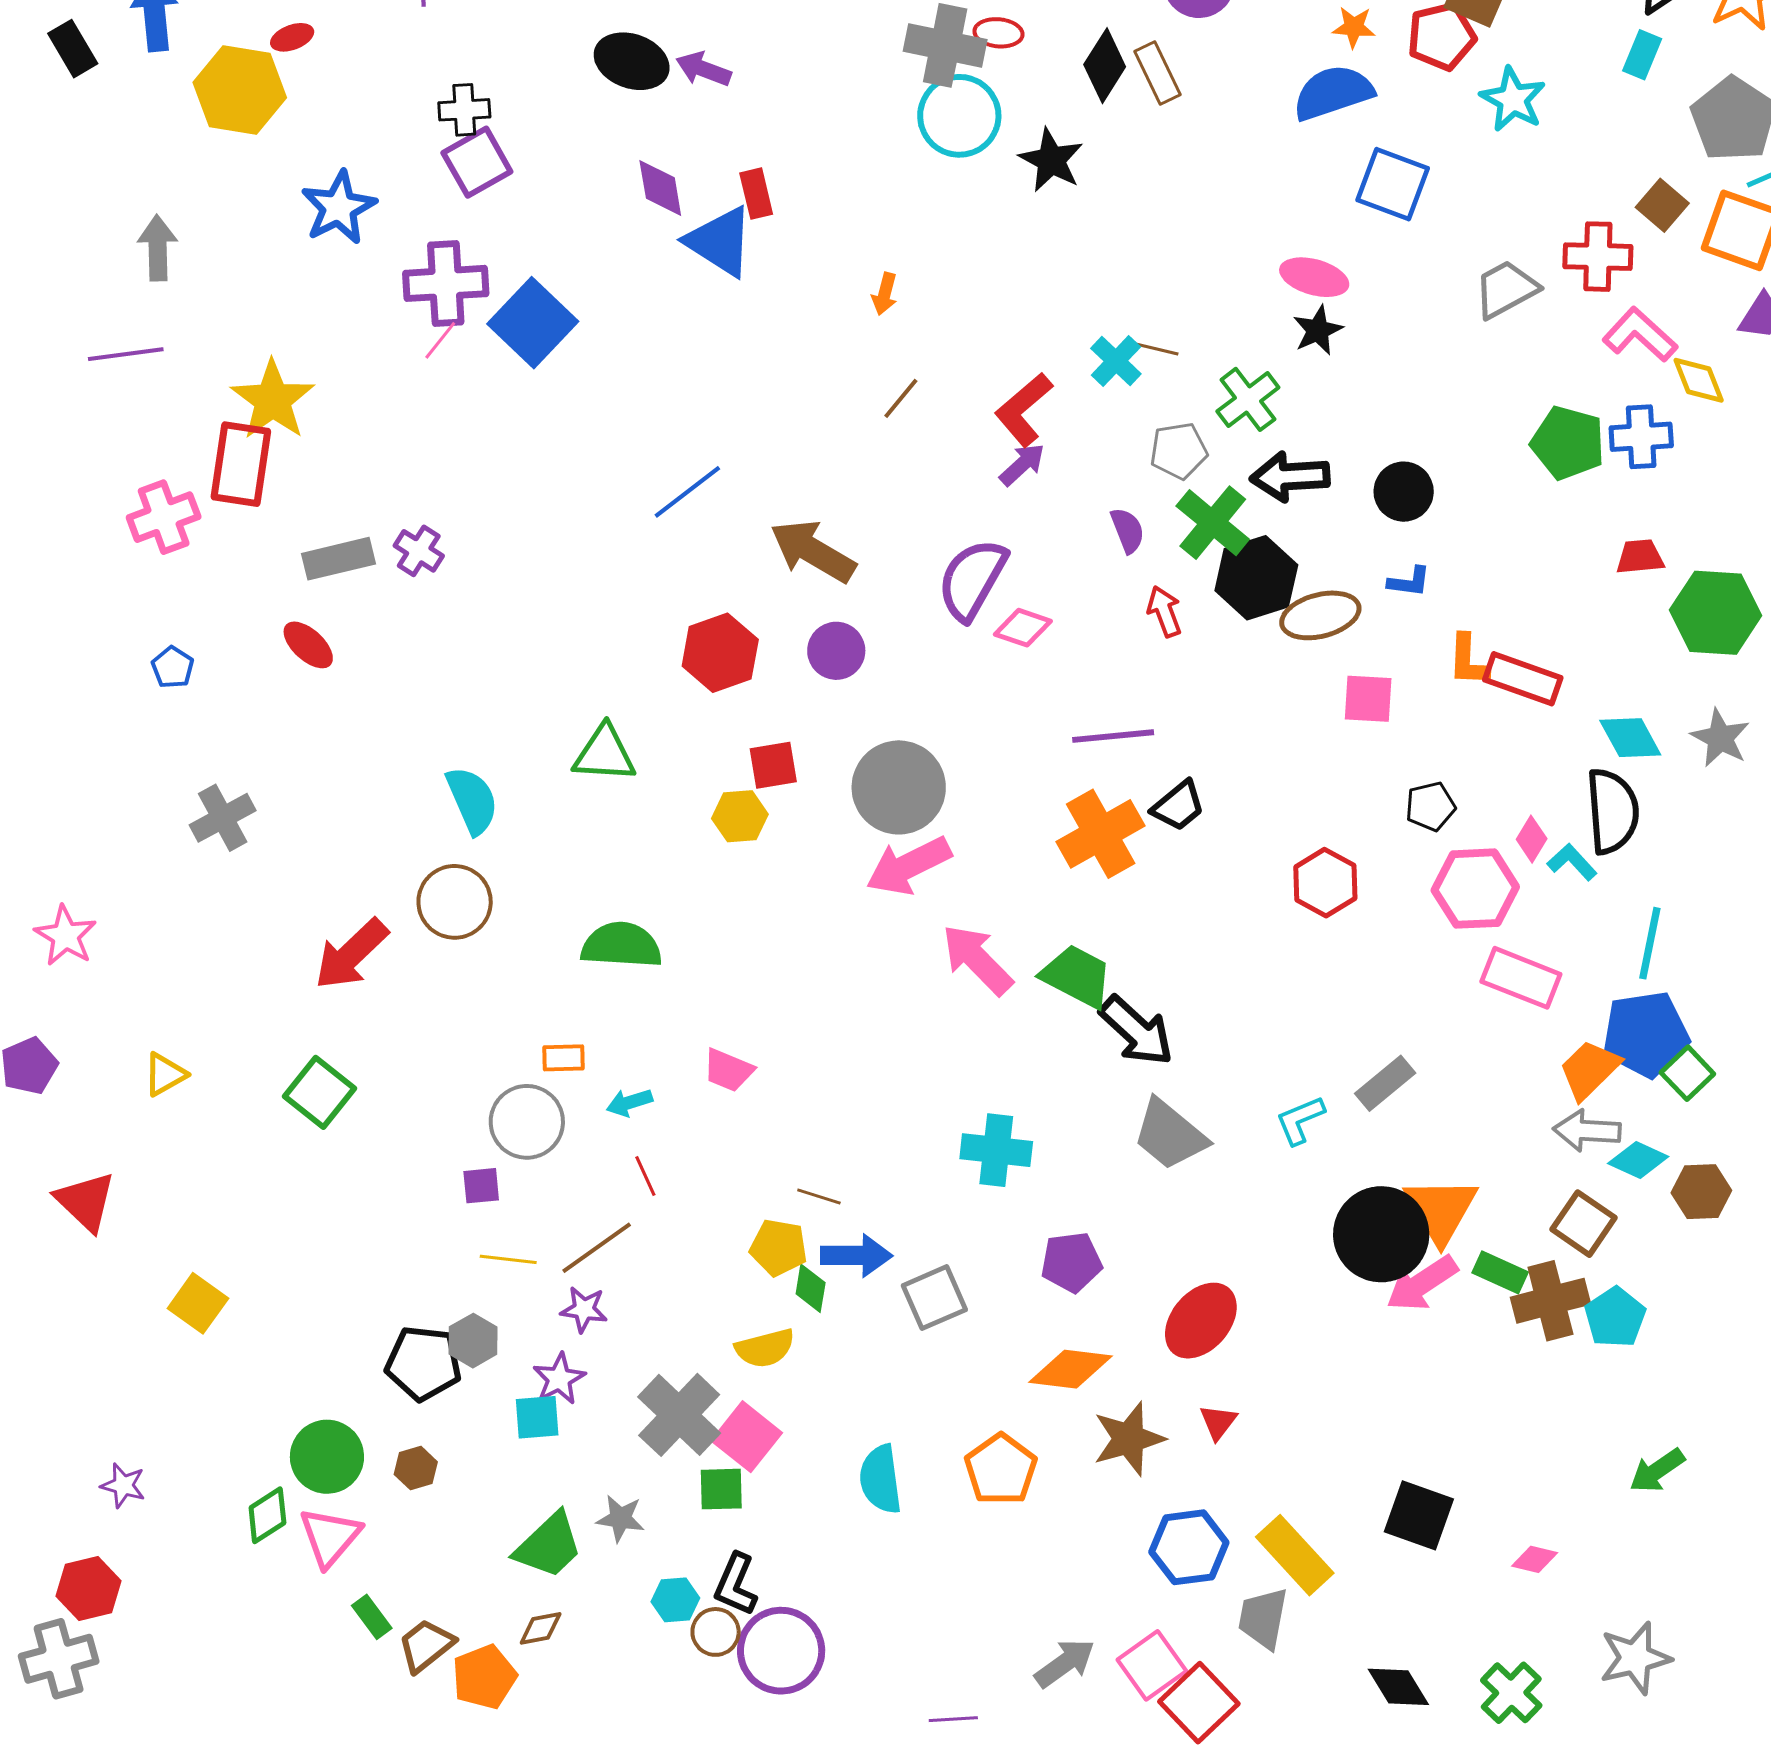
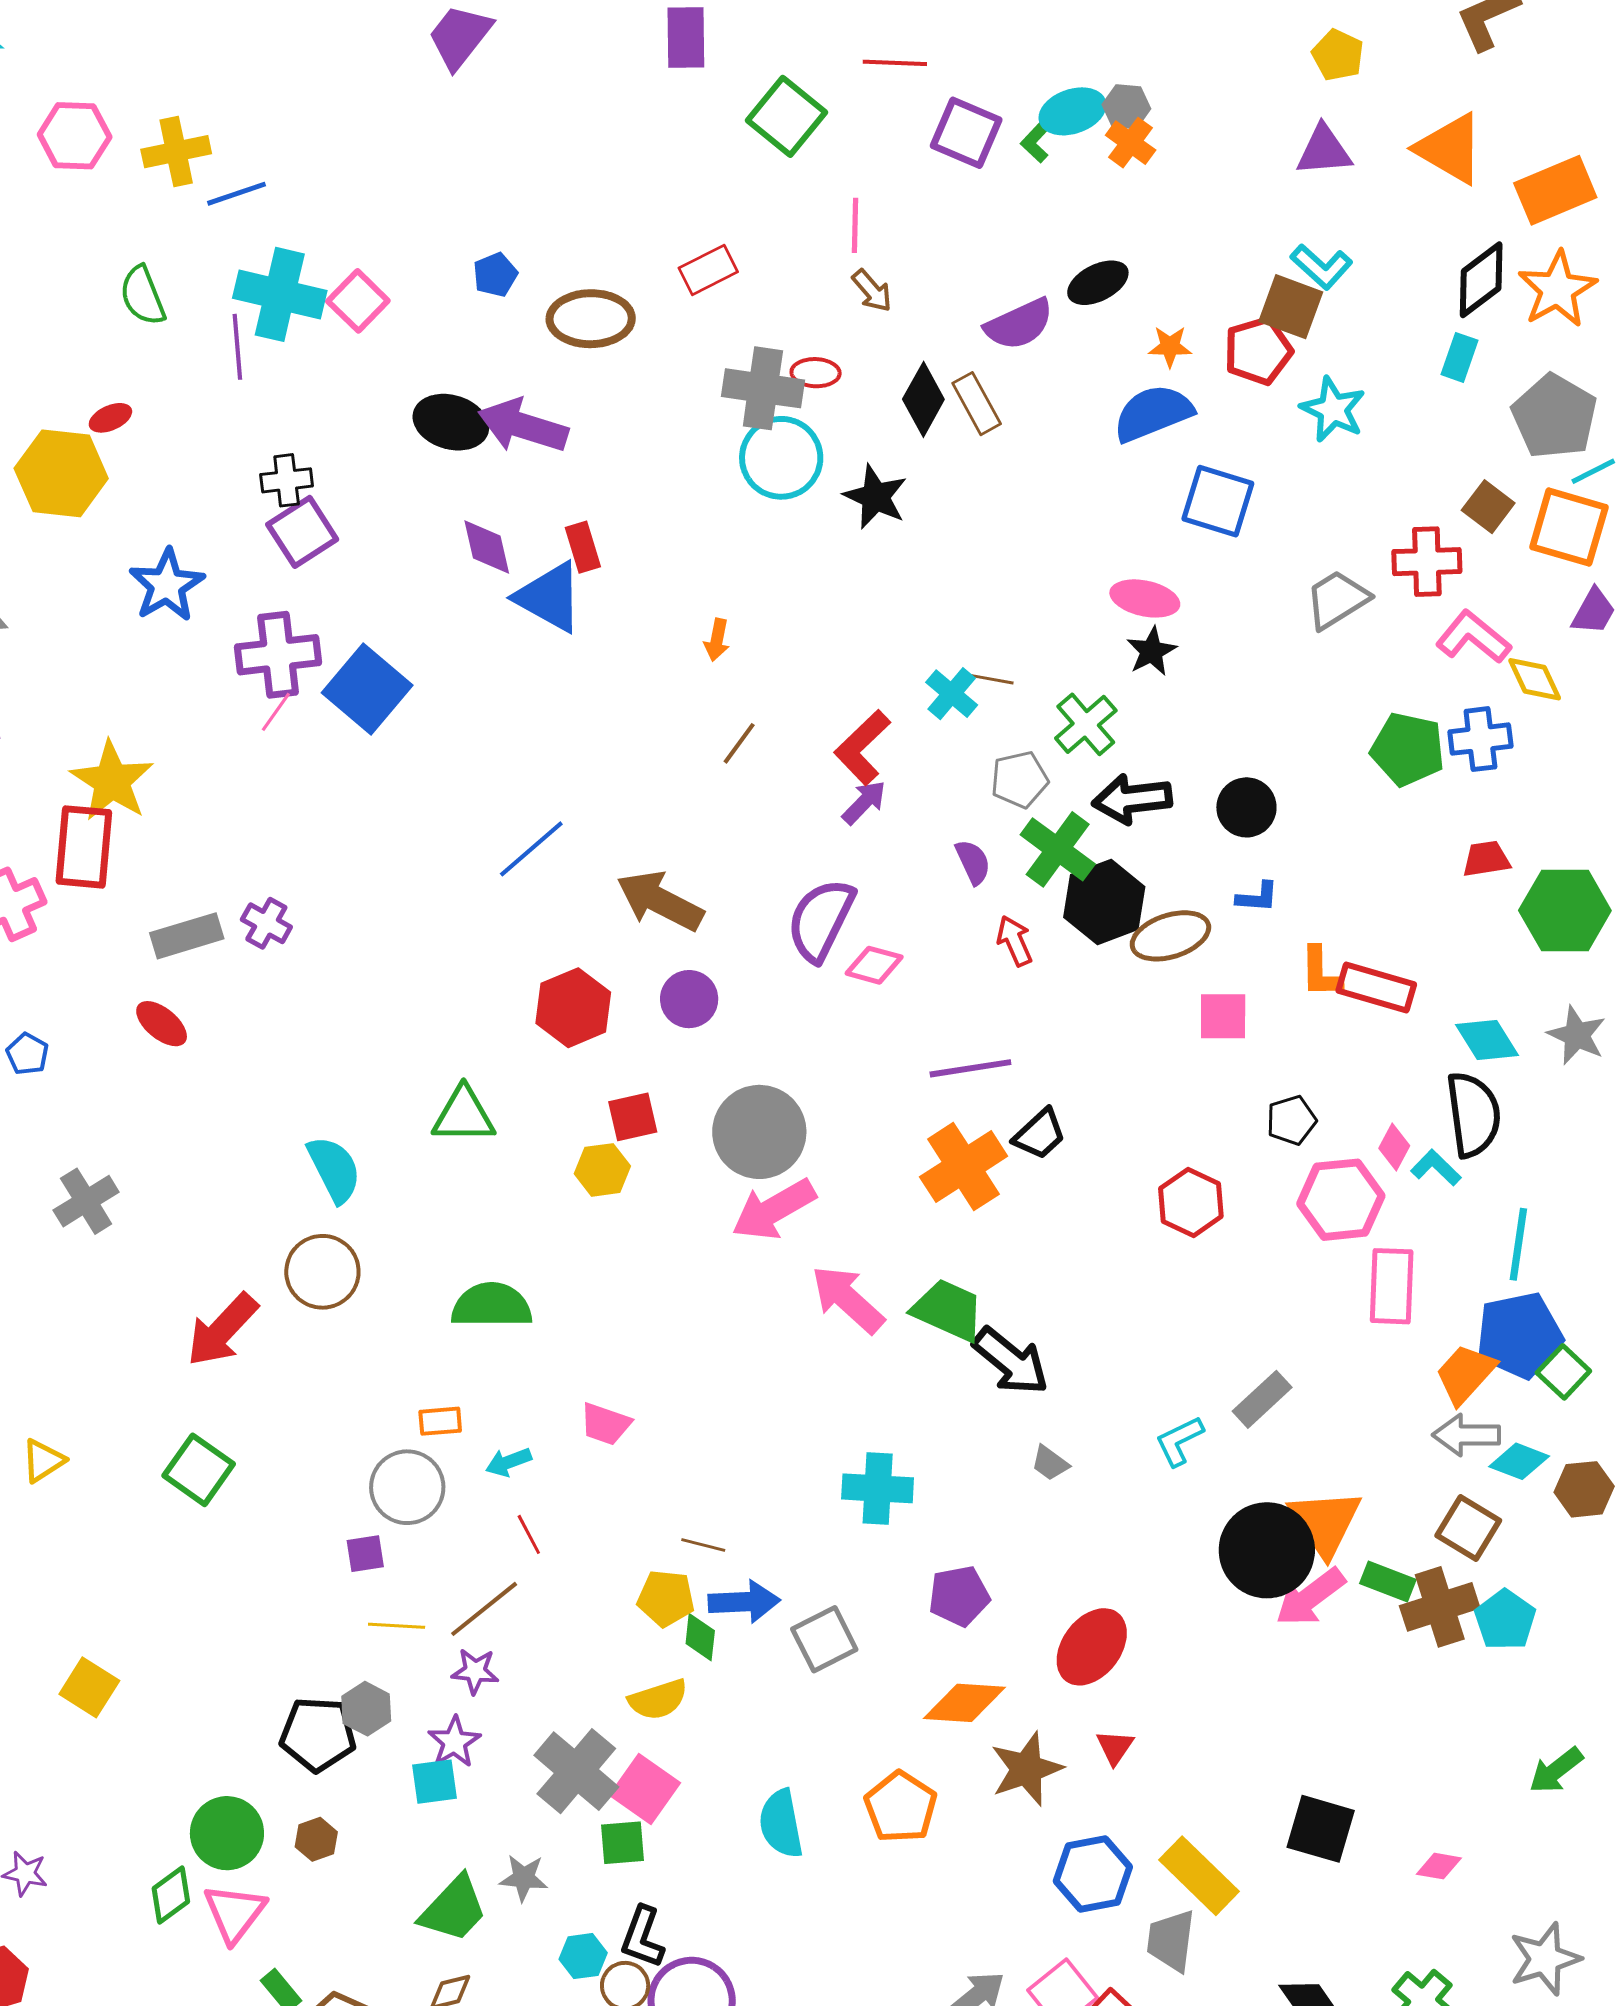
purple arrow: (703, 69) -> (523, 426), size x1.6
pink rectangle: (1521, 978) -> (1392, 1286), turned 74
gray trapezoid: (1170, 1135) -> (1050, 1463), size x0.5

